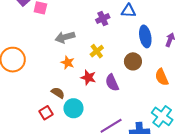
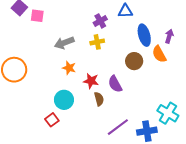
yellow cross: (97, 51) -> (97, 42), moved, turned 32
orange semicircle: (162, 77) -> (159, 54), moved
brown semicircle: (58, 93) -> (99, 99), moved, turned 48
cyan circle: (73, 108) -> (64, 100), moved

